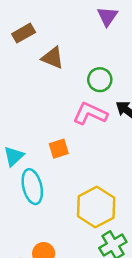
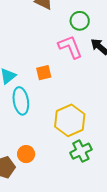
pink L-shape: (90, 114) -> (70, 47), turned 40

